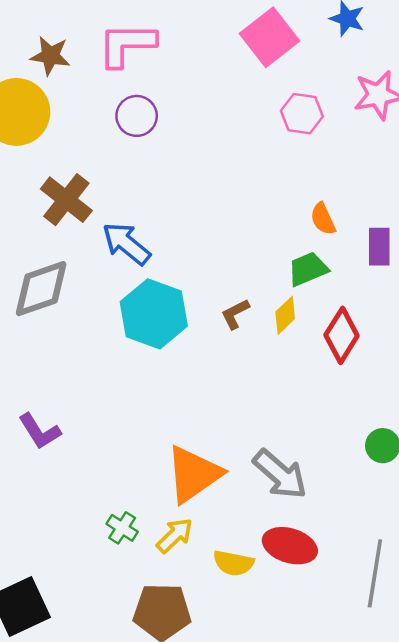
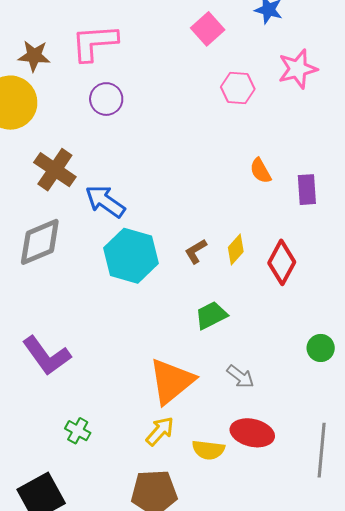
pink square: (269, 37) -> (208, 29), size x0.7
green trapezoid: (308, 269) -> (211, 315), moved
purple L-shape: (40, 431) -> (47, 356), size x1.4
gray arrow: (280, 474) -> (240, 377), size x0.6
green cross: (122, 528) -> (78, 431), moved

